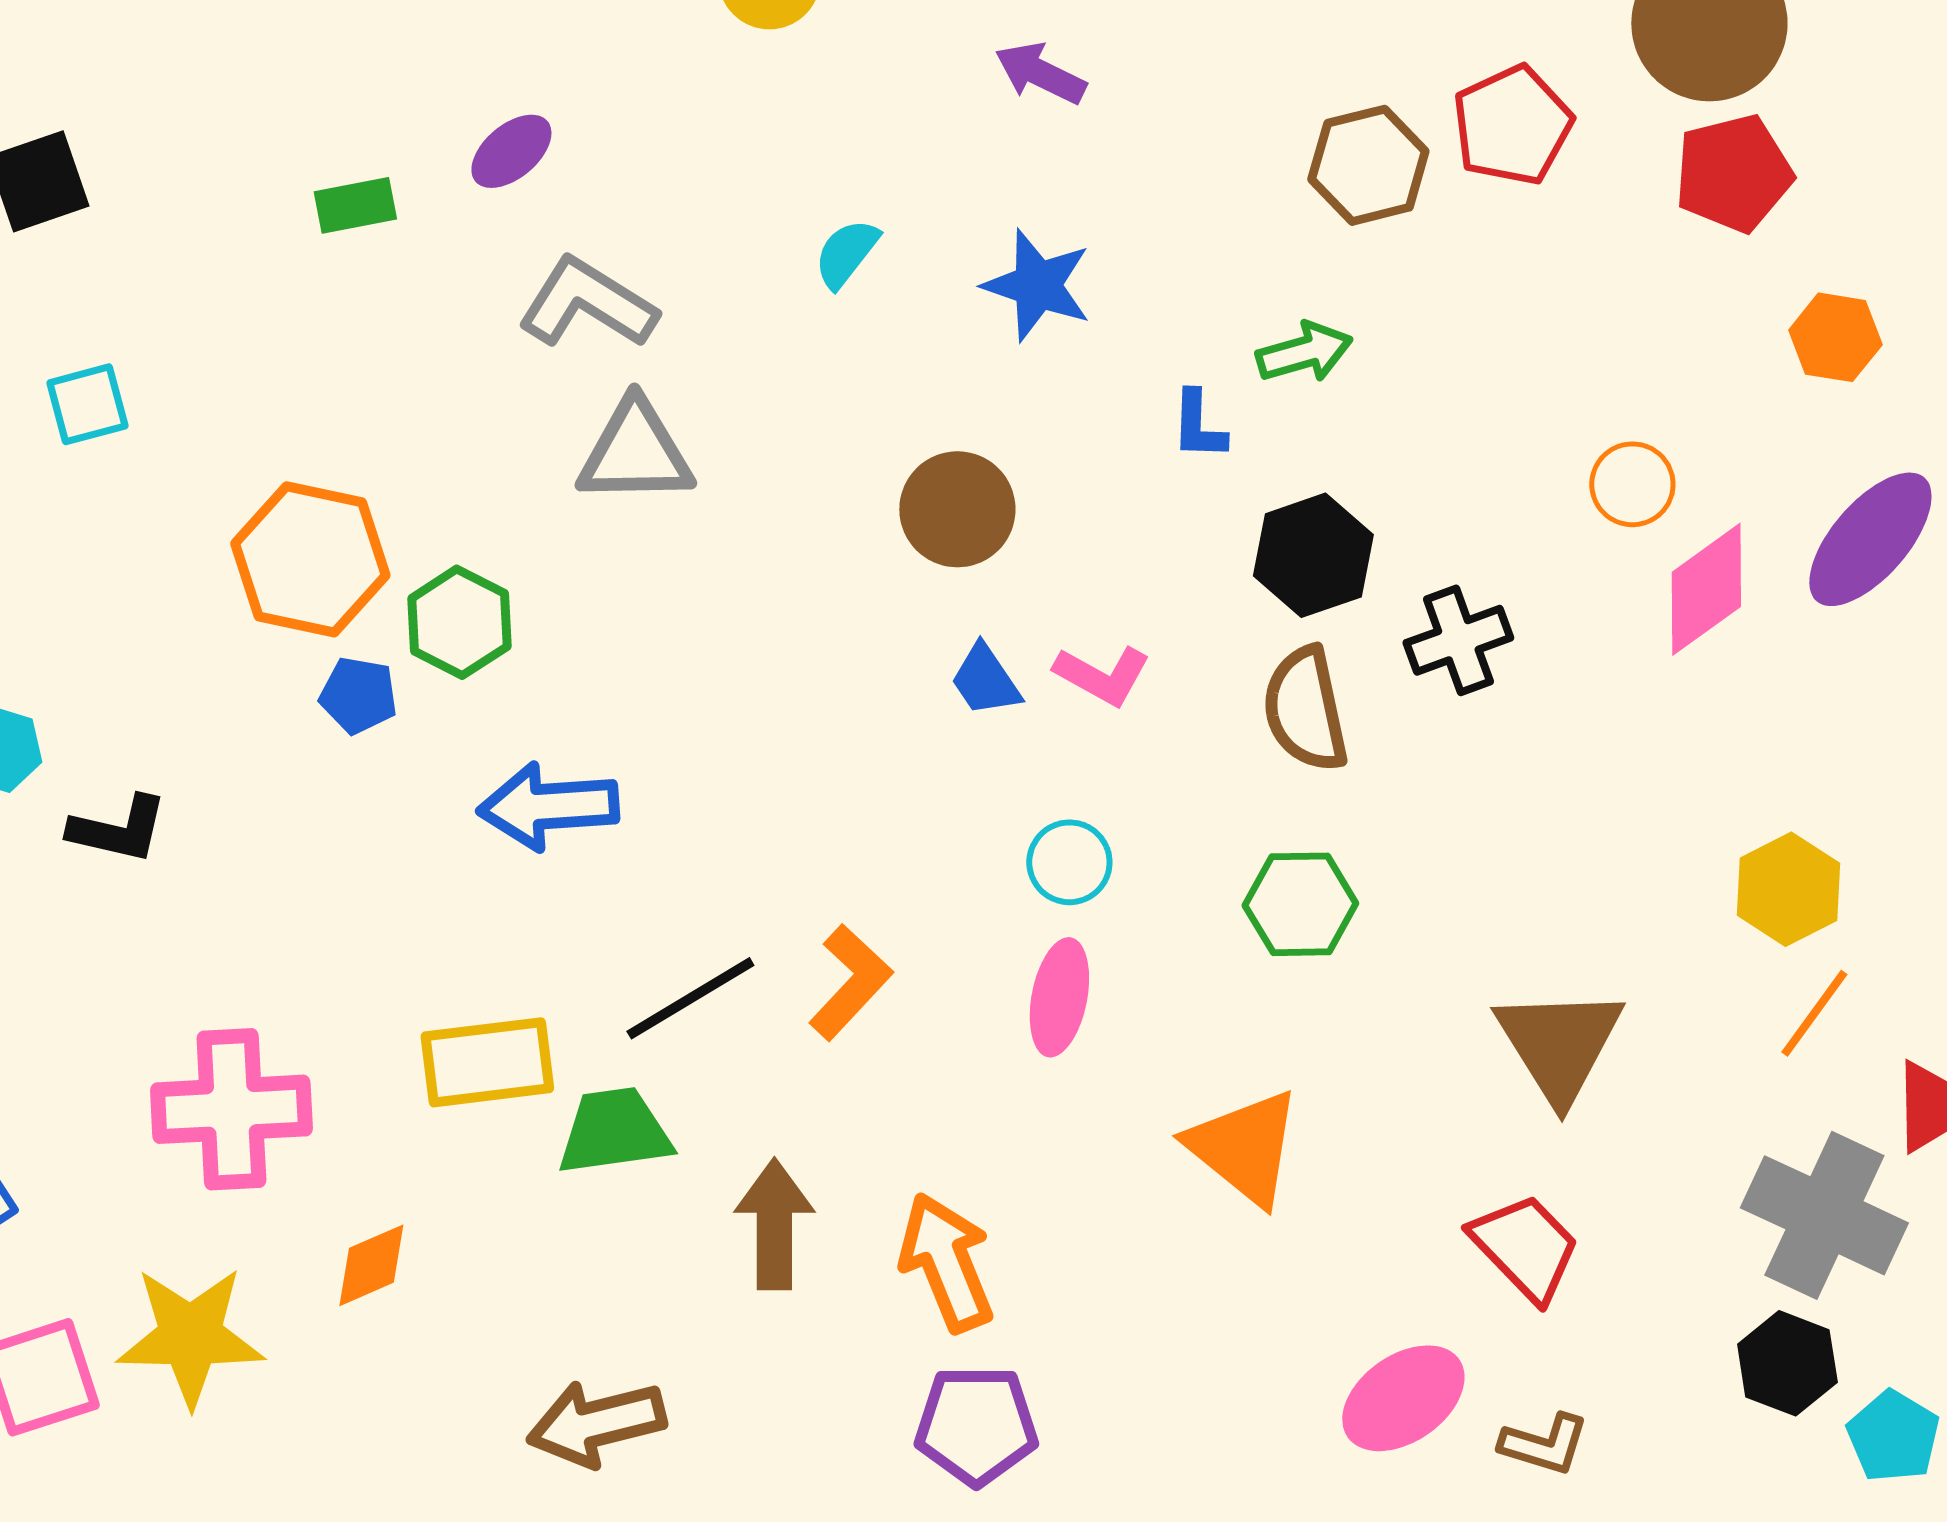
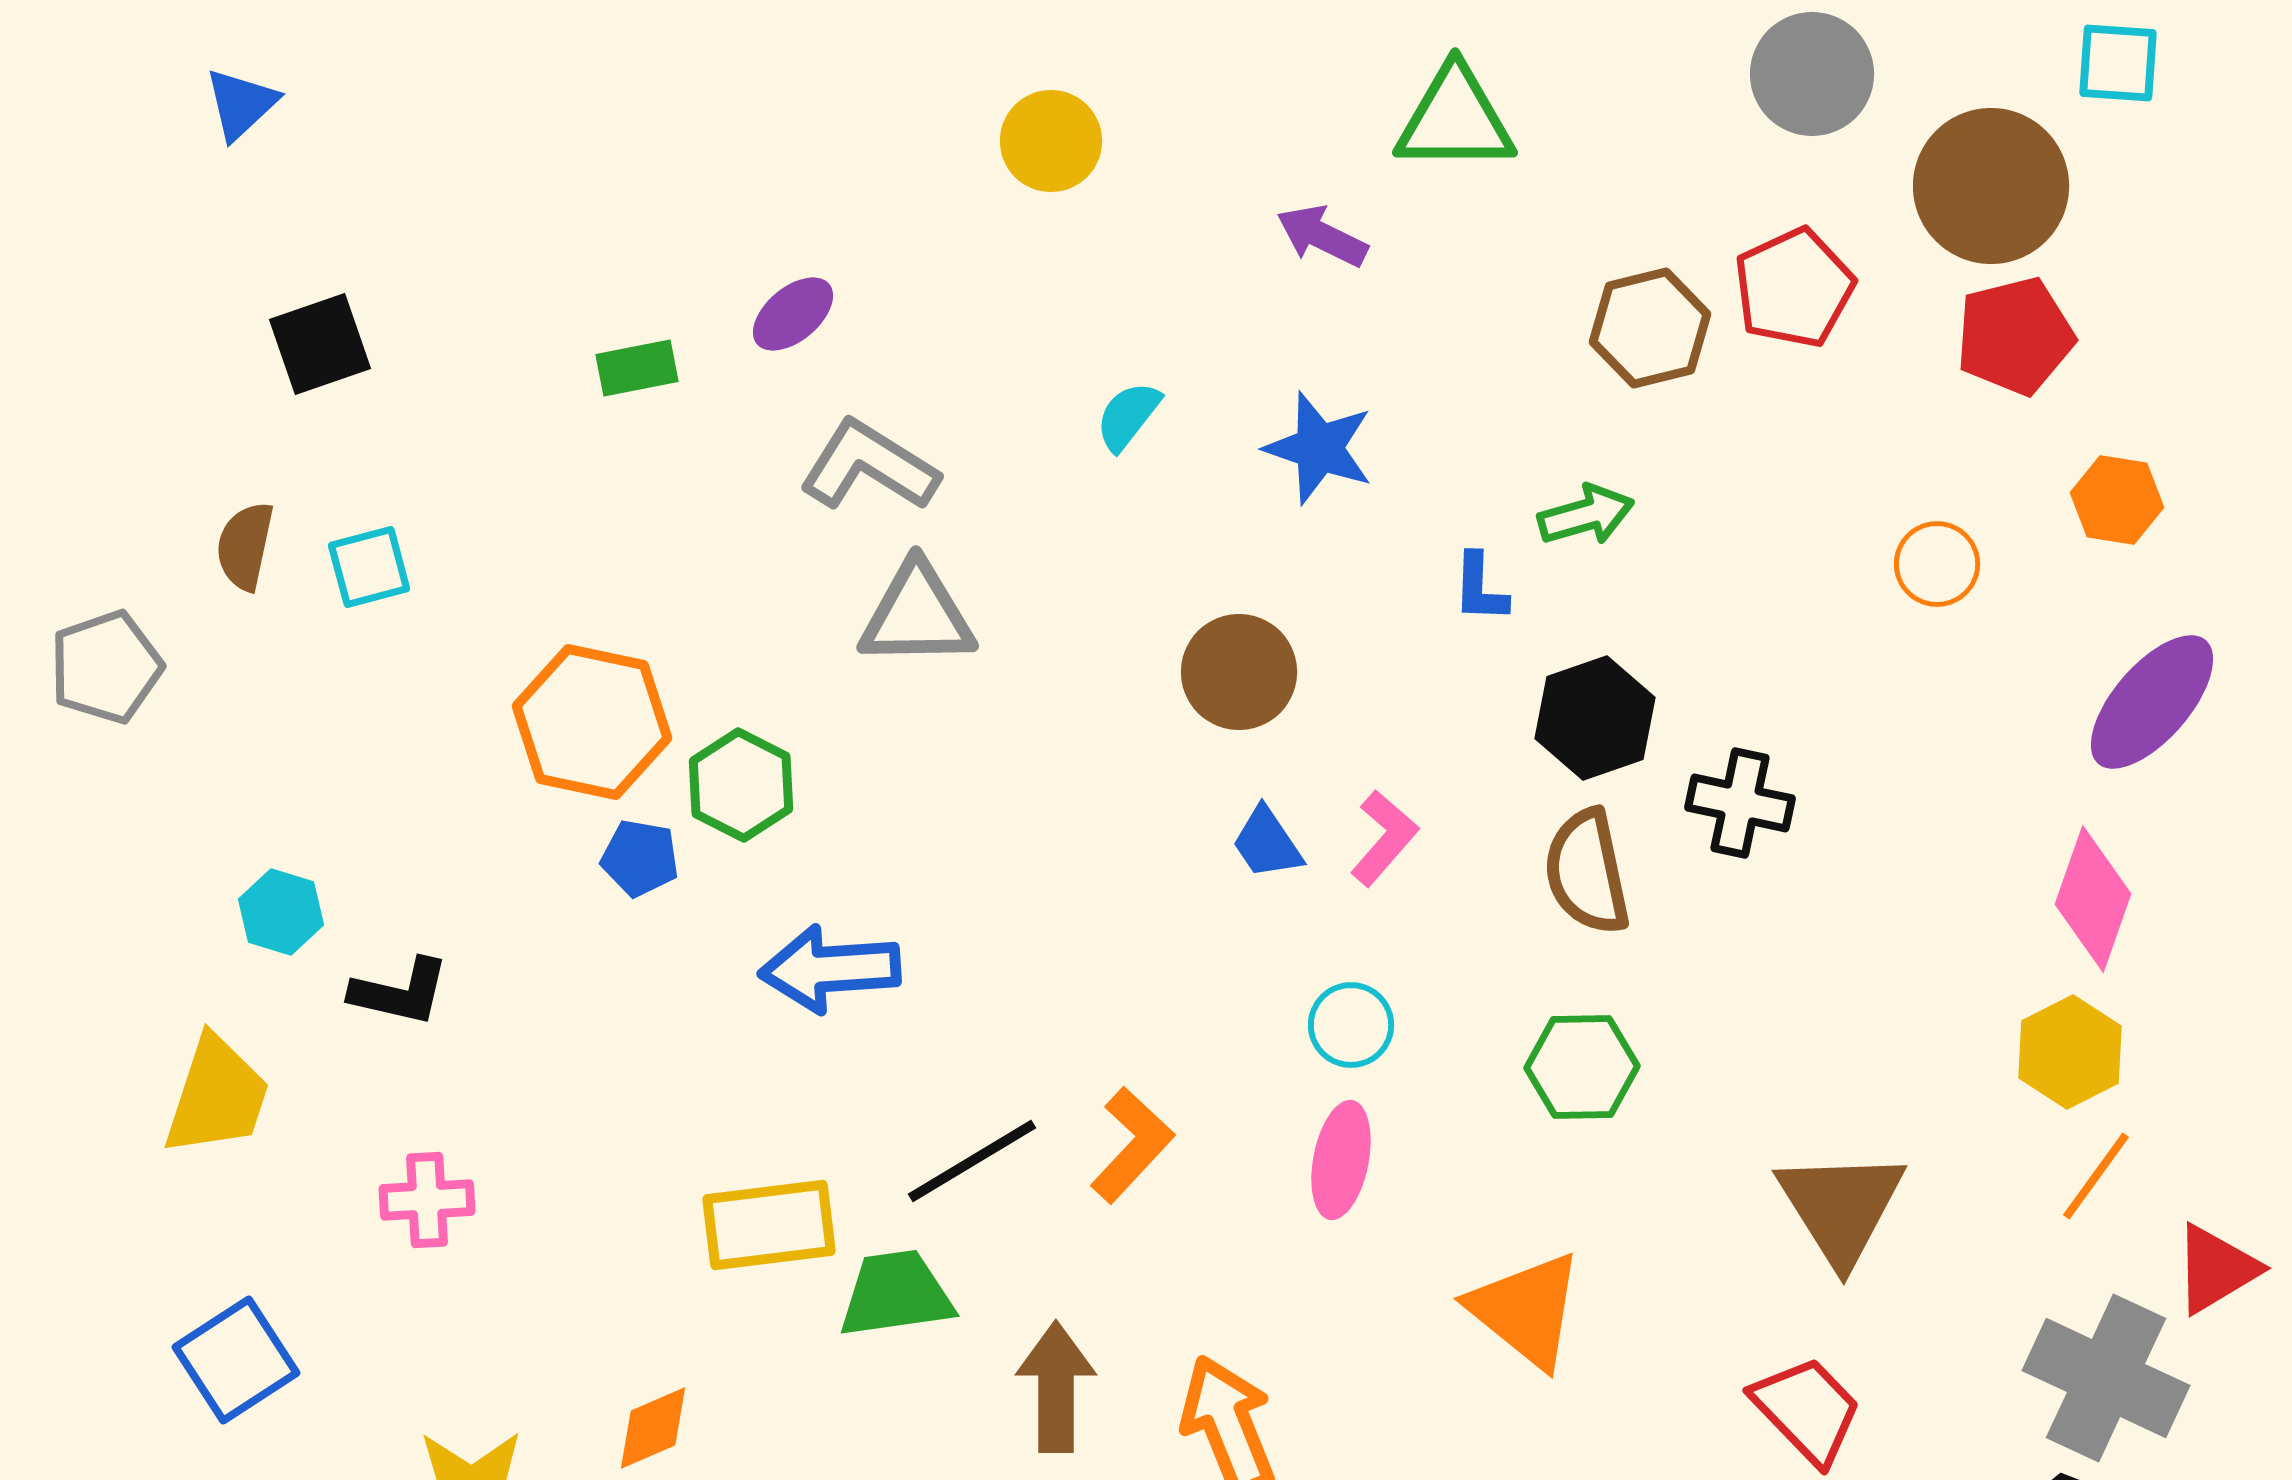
orange circle: (1632, 484) -> (1937, 564), moved
pink diamond: (1706, 589) -> (2093, 899), moved, turned -35
black cross: (1458, 640) -> (1740, 803), turned 32
pink L-shape: (1102, 675) -> (1384, 838), turned -78
pink cross: (231, 1109) -> (427, 1200), moved, size x0.6

